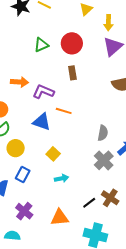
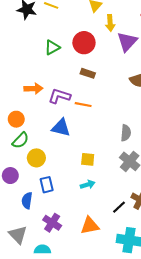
yellow arrow: (108, 23) -> (110, 23), moved
brown rectangle: (72, 73) -> (88, 73), turned -56
orange line: (64, 111) -> (83, 105), moved
yellow square: (53, 154) -> (88, 159), moved, turned -32
blue rectangle: (23, 175) -> (47, 185), turned -35

